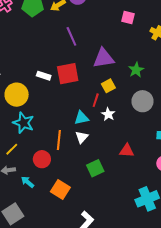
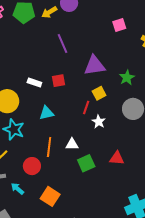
pink square: (128, 17) -> (119, 25), turned -32
red square: (68, 74) -> (58, 81), size x0.6
cyan triangle: (81, 118) -> (47, 113), moved
white triangle: (82, 137) -> (72, 144), turned 48
green square: (95, 168) -> (86, 163), moved

